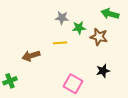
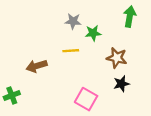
green arrow: (110, 14) -> (130, 17), turned 84
brown star: (99, 37) -> (117, 58), moved

